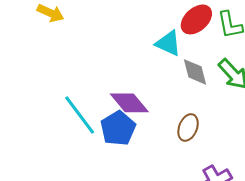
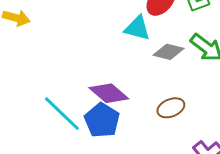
gray diamond: (195, 72) -> (168, 52), turned -52
brown ellipse: (188, 128) -> (171, 108), turned 56

